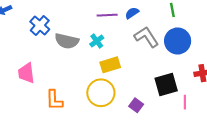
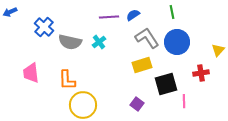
yellow rectangle: (110, 65) -> (142, 65), moved
yellow circle: (101, 93) -> (83, 105), moved
orange L-shape: (54, 100) -> (67, 80), moved

